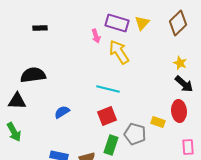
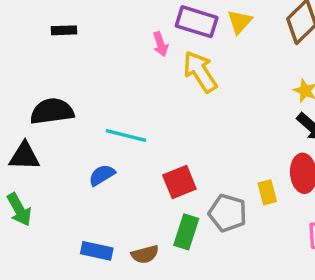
cyan line: (108, 89) -> (126, 135), moved
yellow rectangle: (158, 122) -> (267, 192), turned 56

